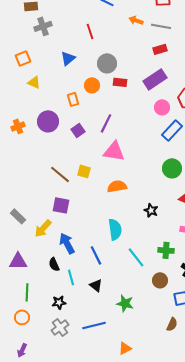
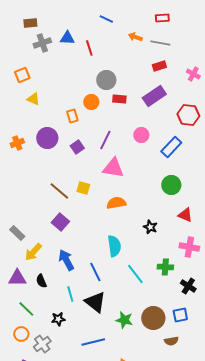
blue triangle: (68, 58) -> (67, 38), moved, turned 42
pink circle: (162, 107) -> (141, 135), moved
purple square: (61, 205) -> (60, 222), turned 30
yellow arrow: (43, 228) -> (33, 252), moved
black semicircle: (54, 264) -> (41, 281), moved
brown circle: (160, 280) -> (153, 318), moved, size x1.5
black triangle: (96, 285) -> (95, 302), size x1.6
green line: (27, 292) -> (26, 309), turned -48
brown semicircle: (172, 324) -> (171, 341), turned 56
gray cross: (60, 327) -> (42, 344), moved

